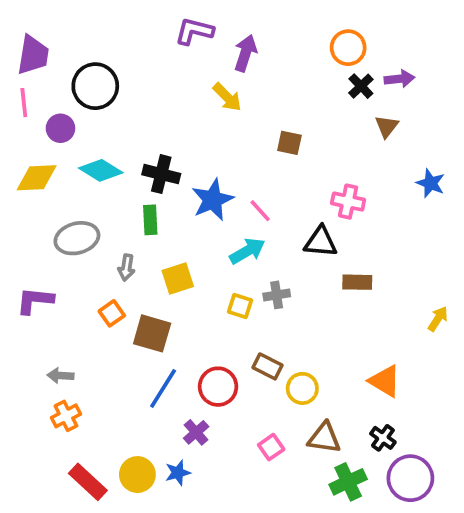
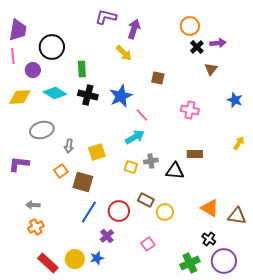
blue star: (213, 200) -> (121, 96), moved
green rectangle: (150, 220) -> (82, 69), moved
black triangle: (321, 242) -> (175, 171), moved
yellow arrow: (438, 319) -> (239, 143), moved
brown triangle: (324, 438) -> (237, 216), moved

